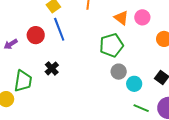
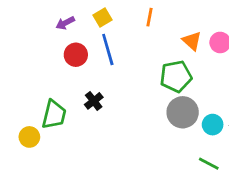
purple arrow: (11, 44) -> (65, 23), moved
gray circle: (119, 72) -> (183, 112), size x1.5
cyan circle: (134, 84) -> (213, 125), moved

